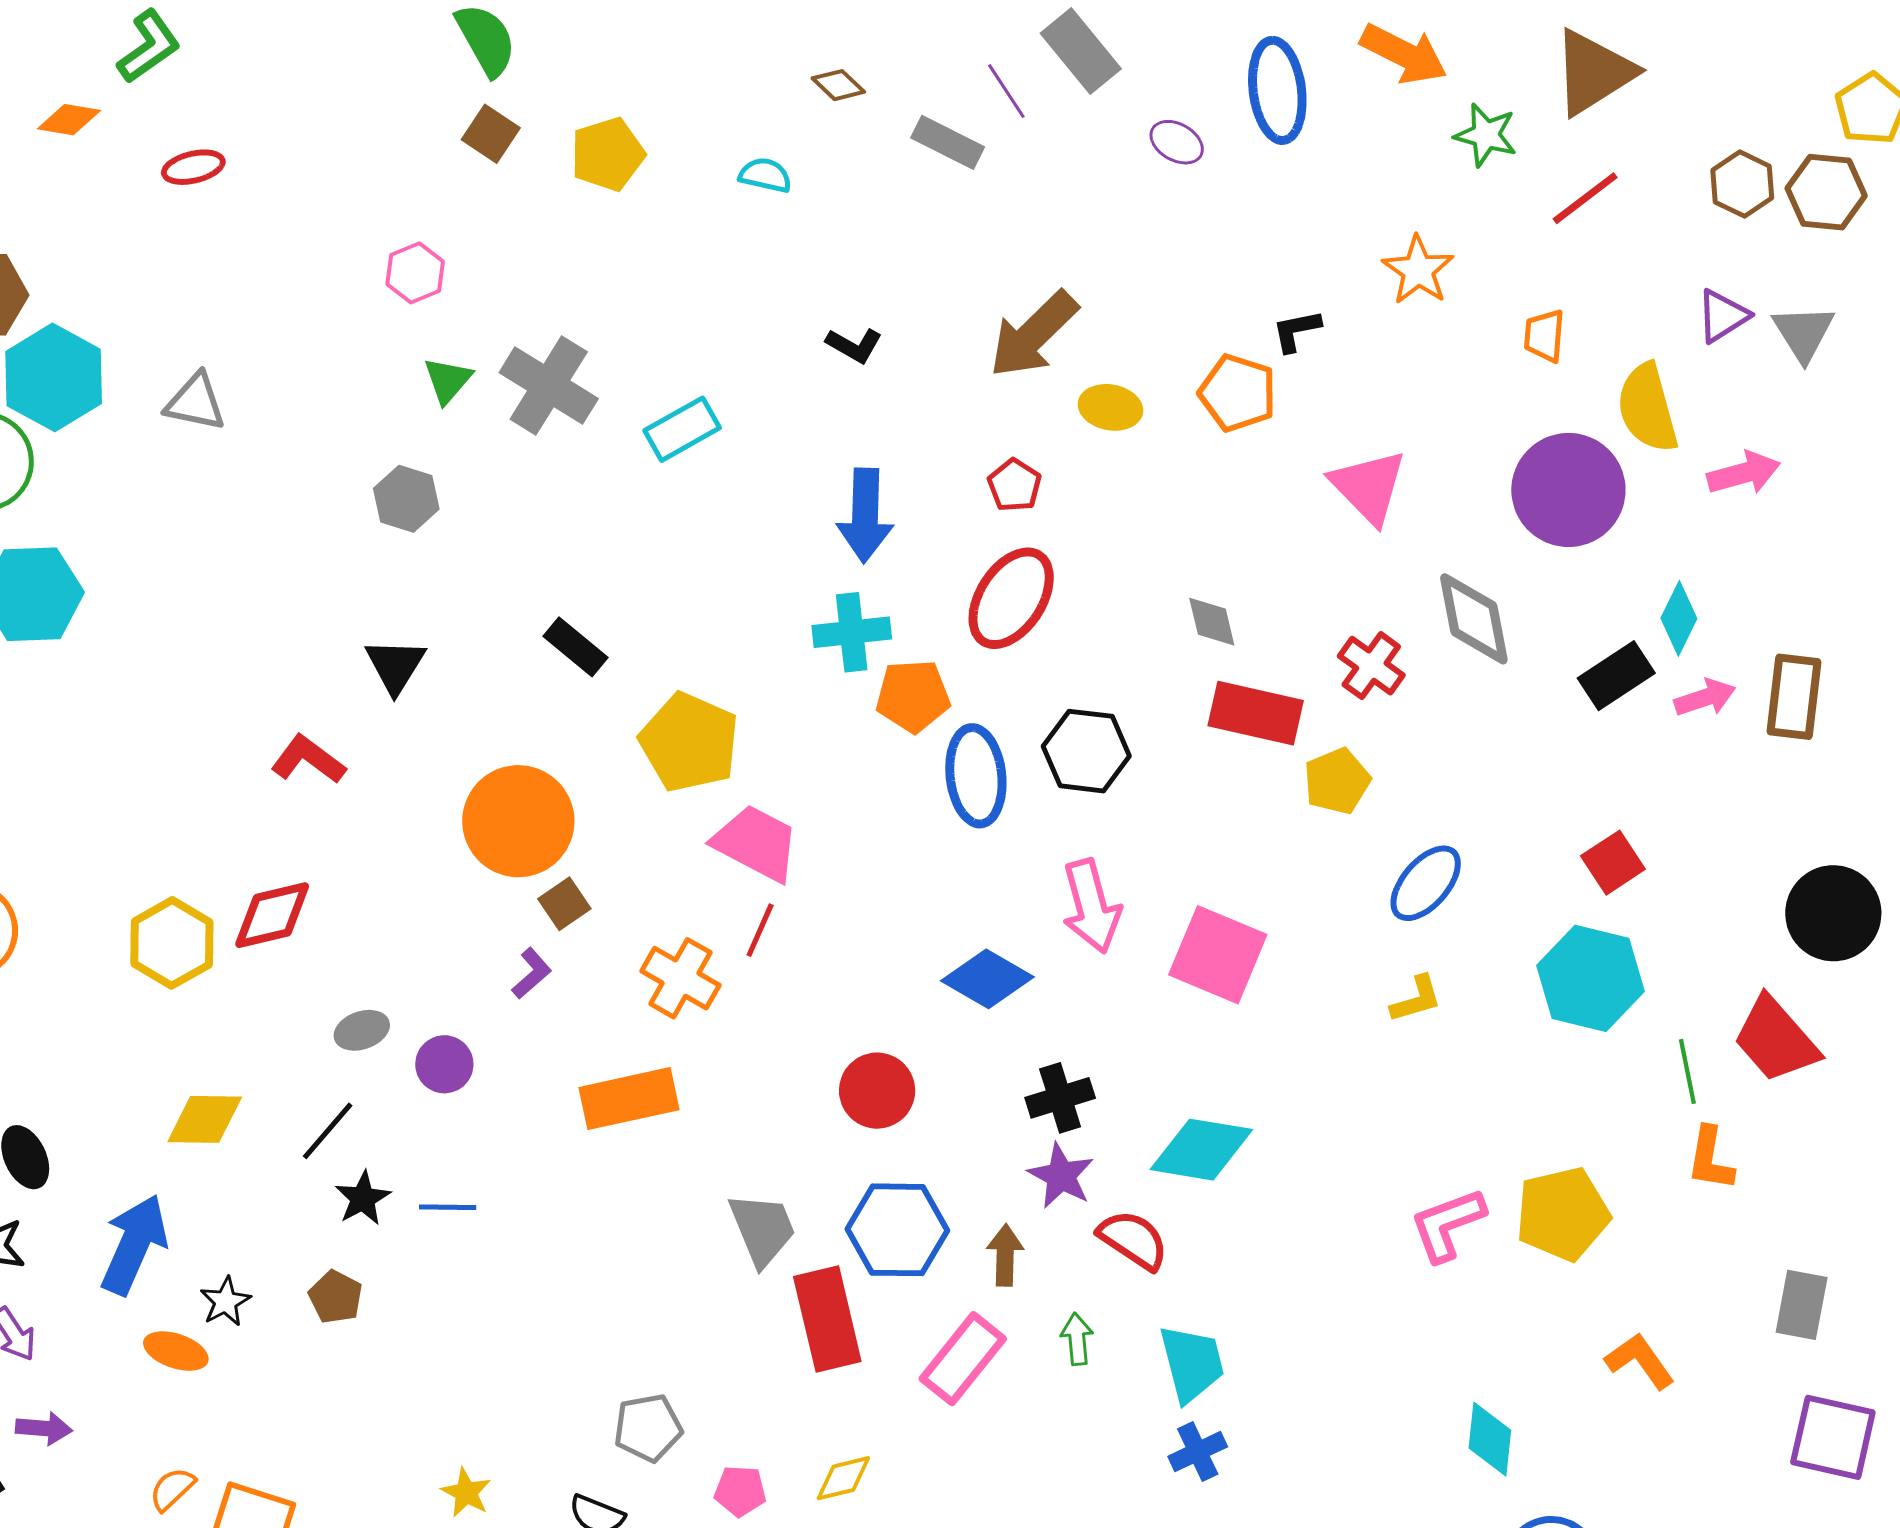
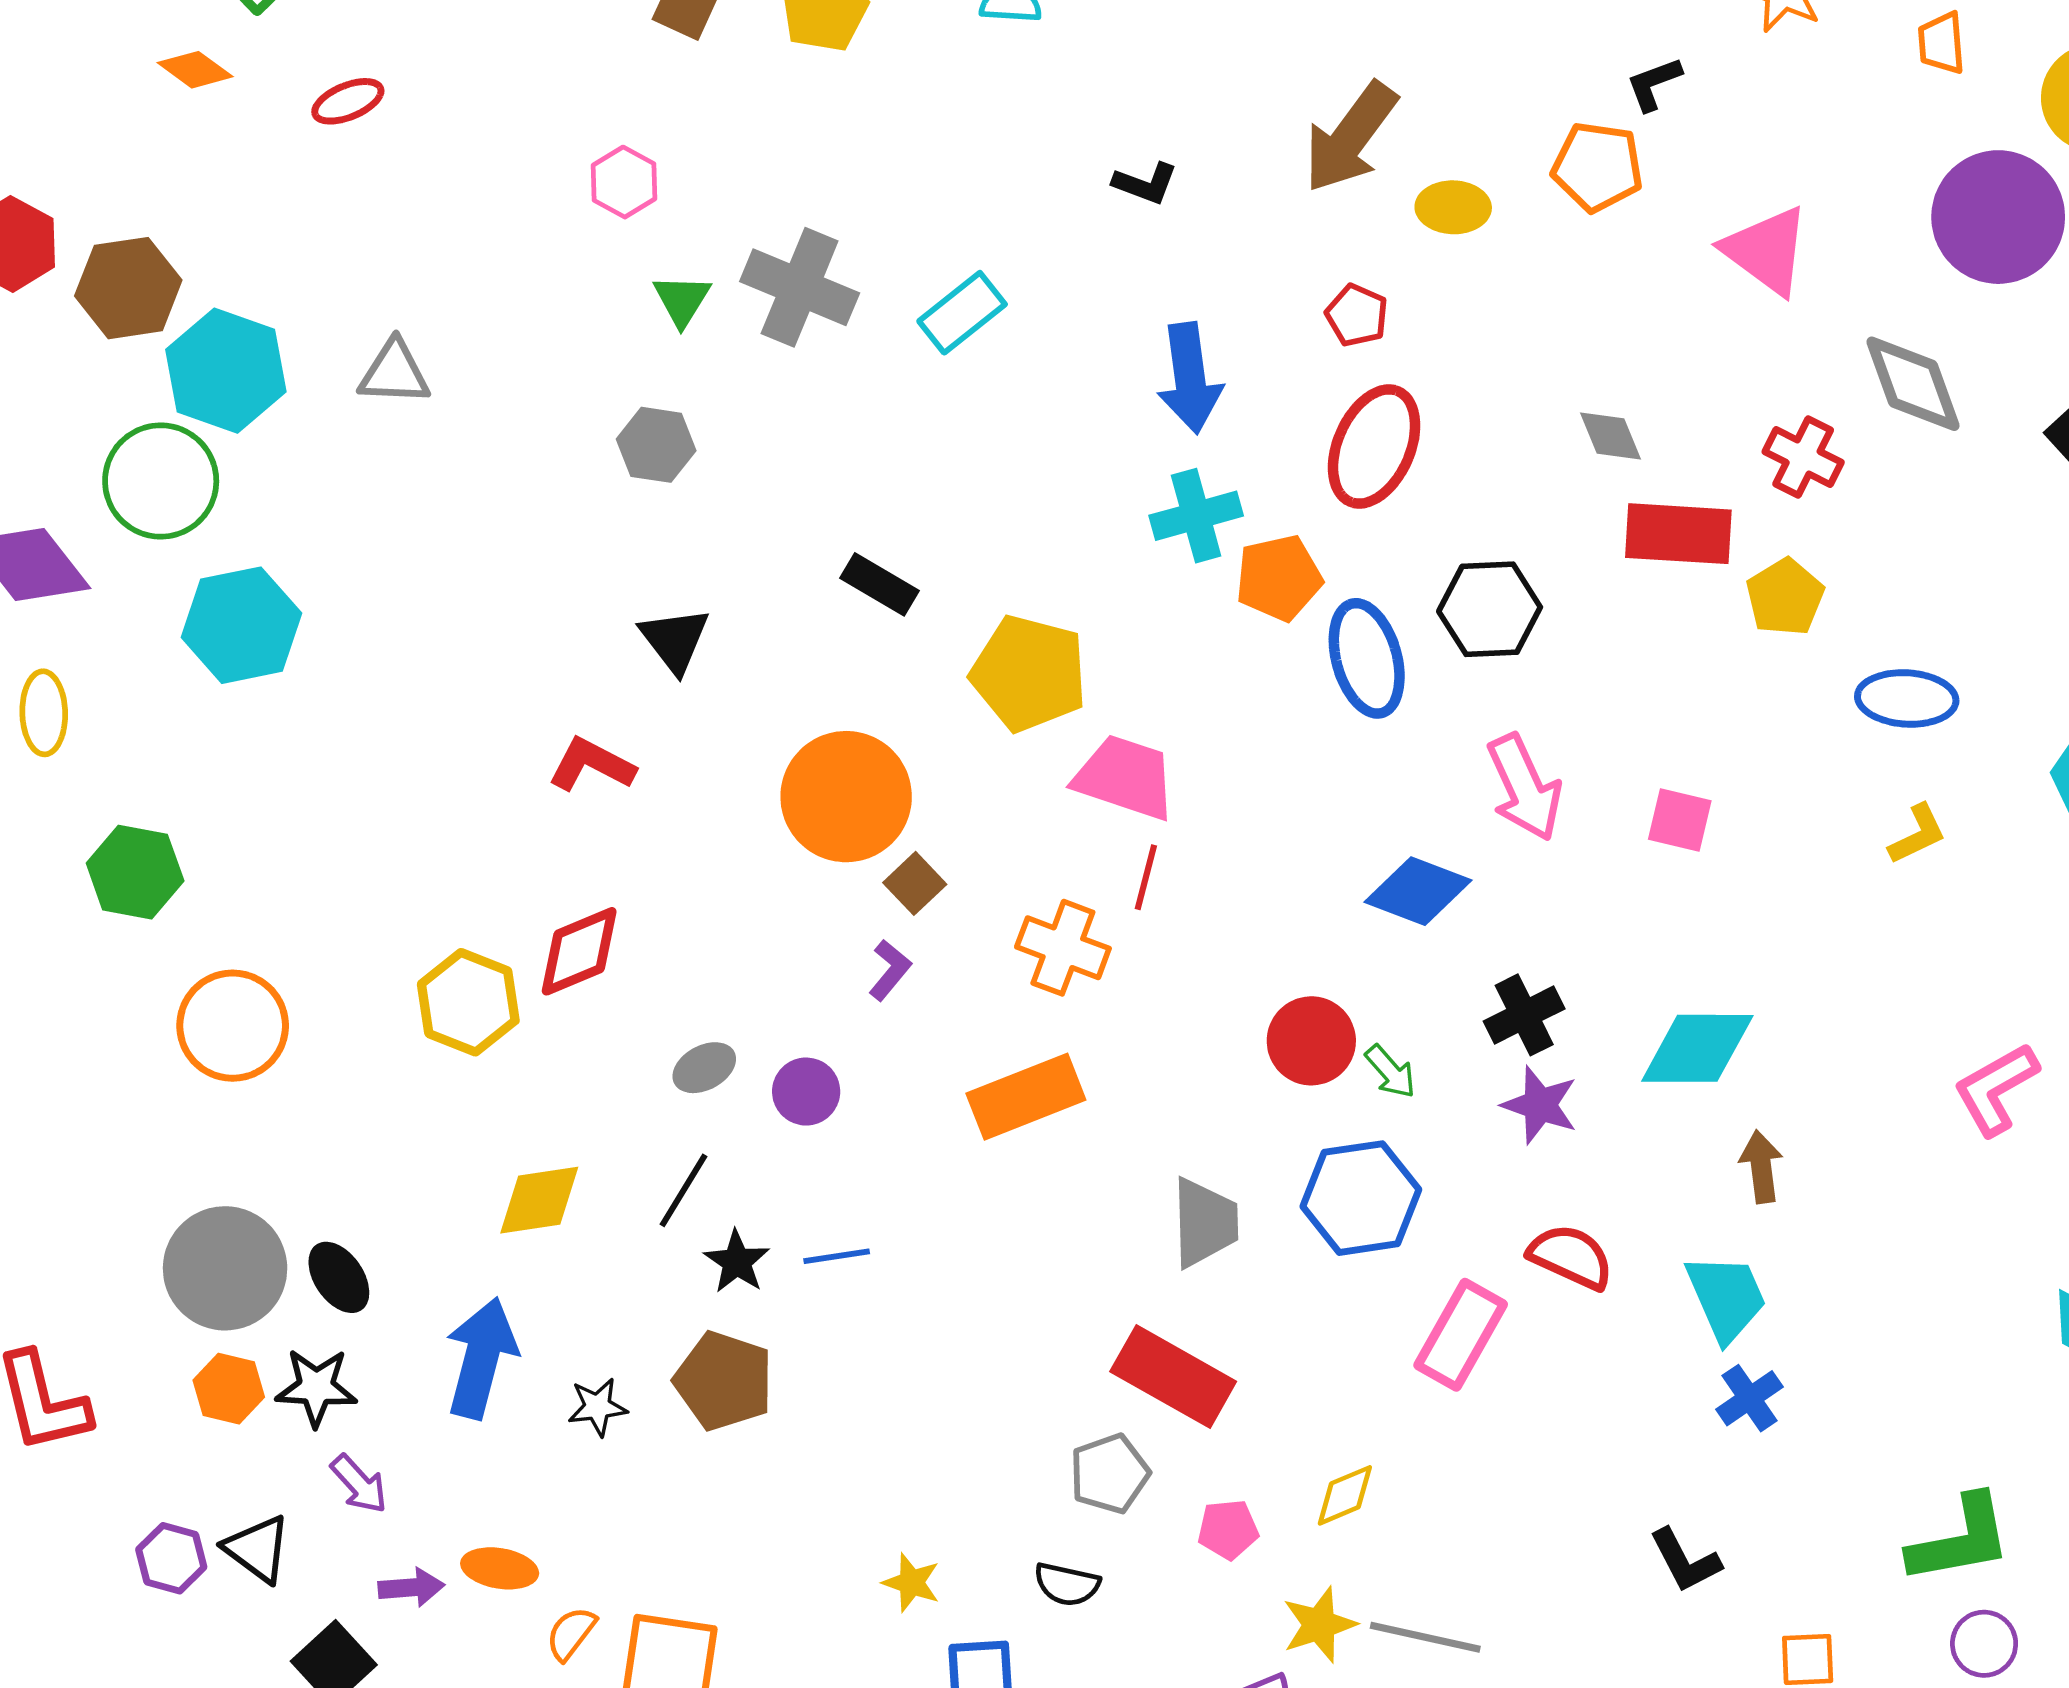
orange diamond: (69, 120) -> (195, 70), turned 36
blue ellipse: (1426, 883) -> (1907, 698), turned 62
pink square: (1218, 955) -> (1680, 820), size x0.6
gray trapezoid: (762, 1229) -> (1205, 1223), turned 30
red semicircle: (1133, 1240) -> (1571, 1257), moved
brown arrow: (1005, 1255) -> (1761, 1167), moved
brown pentagon: (336, 1297) -> (724, 1381), size x1.6
black star: (225, 1302) -> (597, 1407), turned 30
red rectangle: (827, 1319) -> (1173, 1377), moved, turned -38
green arrow: (1077, 1339) -> (1391, 1072), moved, turned 153
orange ellipse: (176, 1351) -> (500, 1568), moved

